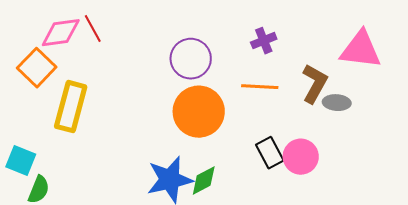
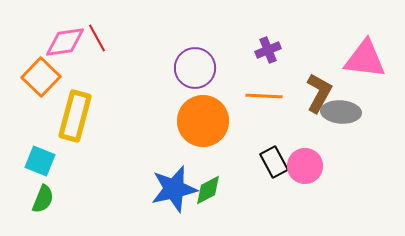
gray ellipse: (337, 103) -> (341, 112), size x1.4
cyan square: (21, 161) -> (40, 161), moved

